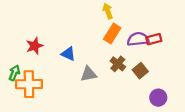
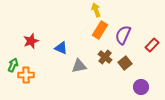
purple semicircle: (138, 39) -> (123, 35), turned -60
red rectangle: (154, 39) -> (152, 45), moved, turned -32
orange cross: (29, 84) -> (26, 75), size x0.7

